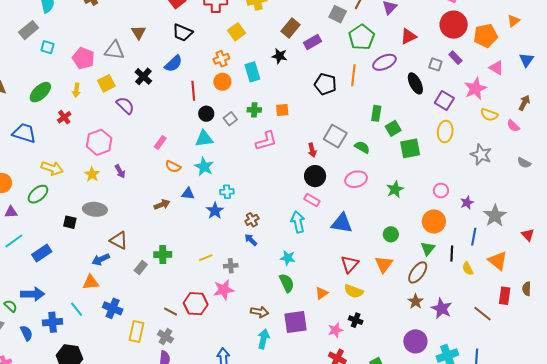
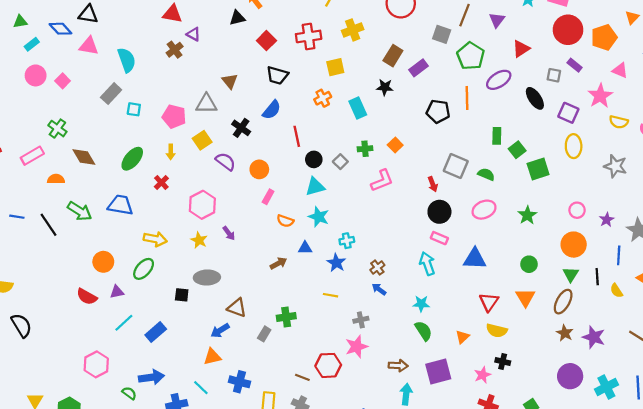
yellow square: (237, 32) -> (335, 67), turned 30
orange circle: (222, 82) -> (259, 169), moved
orange square: (282, 110) -> (395, 145), turned -32
yellow line: (206, 258) -> (330, 295), moved, turned 40

